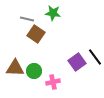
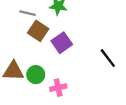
purple square: (77, 62) -> (62, 43), moved

